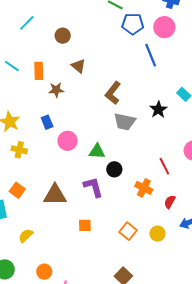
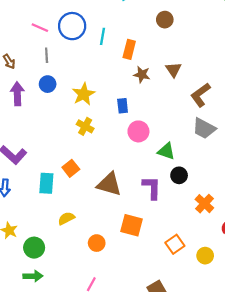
cyan line: (12, 66) -> (103, 36), turned 49
brown triangle: (78, 66) -> (174, 70), moved
orange square: (85, 225) -> (131, 225), size x1.5
orange circle: (44, 272) -> (97, 243), moved

